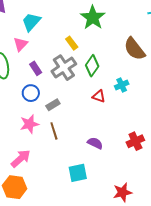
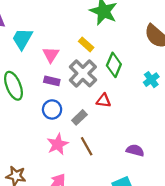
cyan trapezoid: (31, 22) -> (22, 39), moved
pink triangle: (20, 44) -> (51, 55), moved
purple rectangle: (36, 68) -> (52, 81), turned -32
red triangle: (99, 96) -> (104, 101), moved

